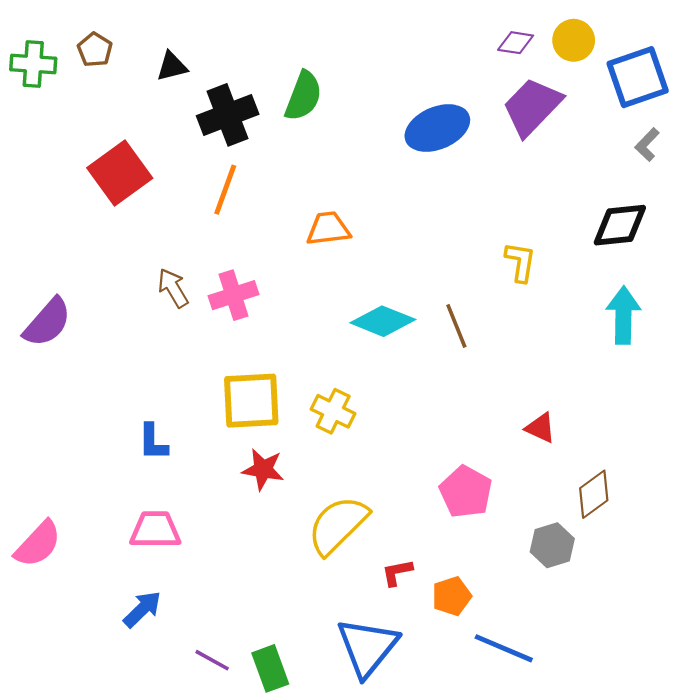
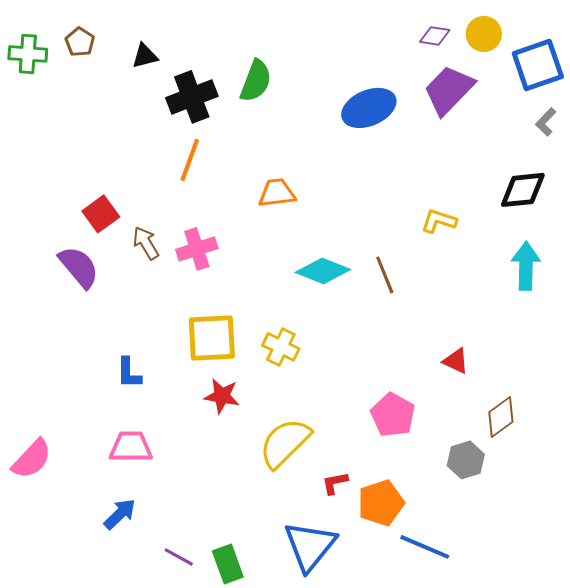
red square: (120, 173) -> (101, 214), moved, size x0.7
yellow L-shape: (520, 262) -> (439, 221), turned -81
purple semicircle: (47, 322) -> (79, 267), moved, turned -81
orange pentagon: (452, 596) -> (381, 503), size x1.4

